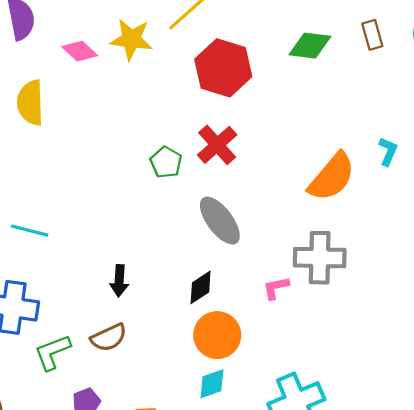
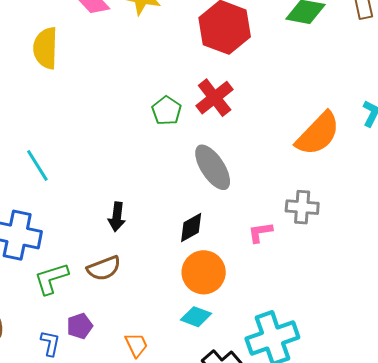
cyan line: (30, 231) -> (37, 165), turned 40
gray cross: (320, 258) -> (302, 207), size x0.7
cyan diamond: (212, 384) -> (196, 317), turned 36

